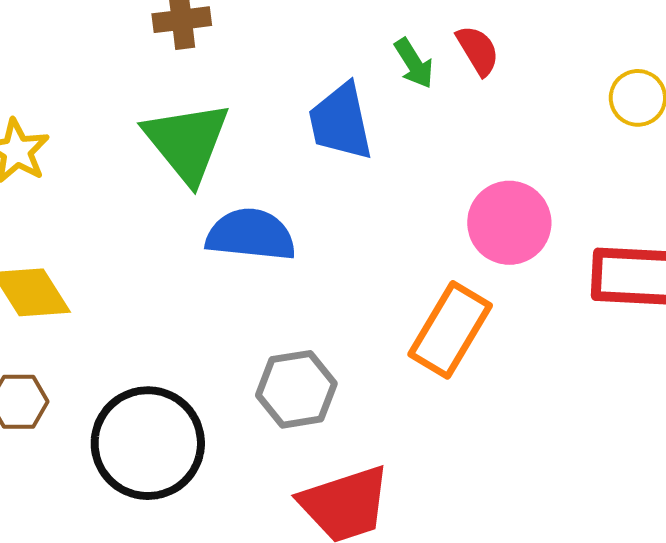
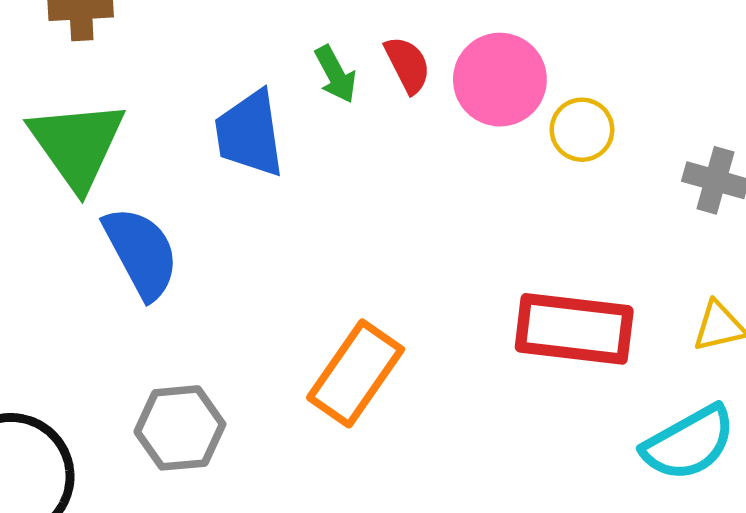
pink circle: (509, 223) -> (500, 80), moved
blue semicircle: (251, 235) -> (141, 253), turned 52

